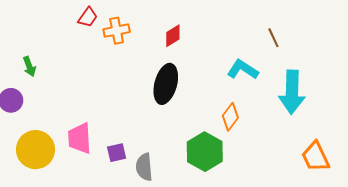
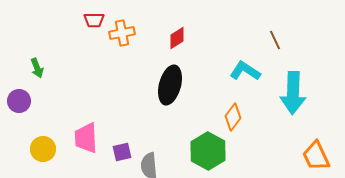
red trapezoid: (88, 17) -> (94, 20), turned 55
yellow circle: (35, 150) -> (43, 149), size x0.7

